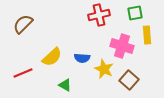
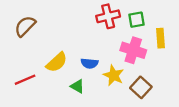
green square: (135, 13) -> (136, 20), moved
green triangle: (65, 85) -> (77, 86), moved

